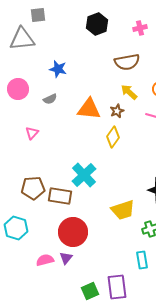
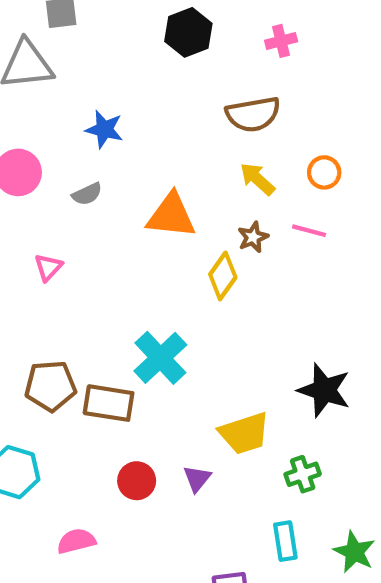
brown star: (117, 111) -> (253, 237), moved
red circle: (73, 232) -> (137, 481), size x0.6
purple triangle: (66, 258) -> (197, 479), moved

